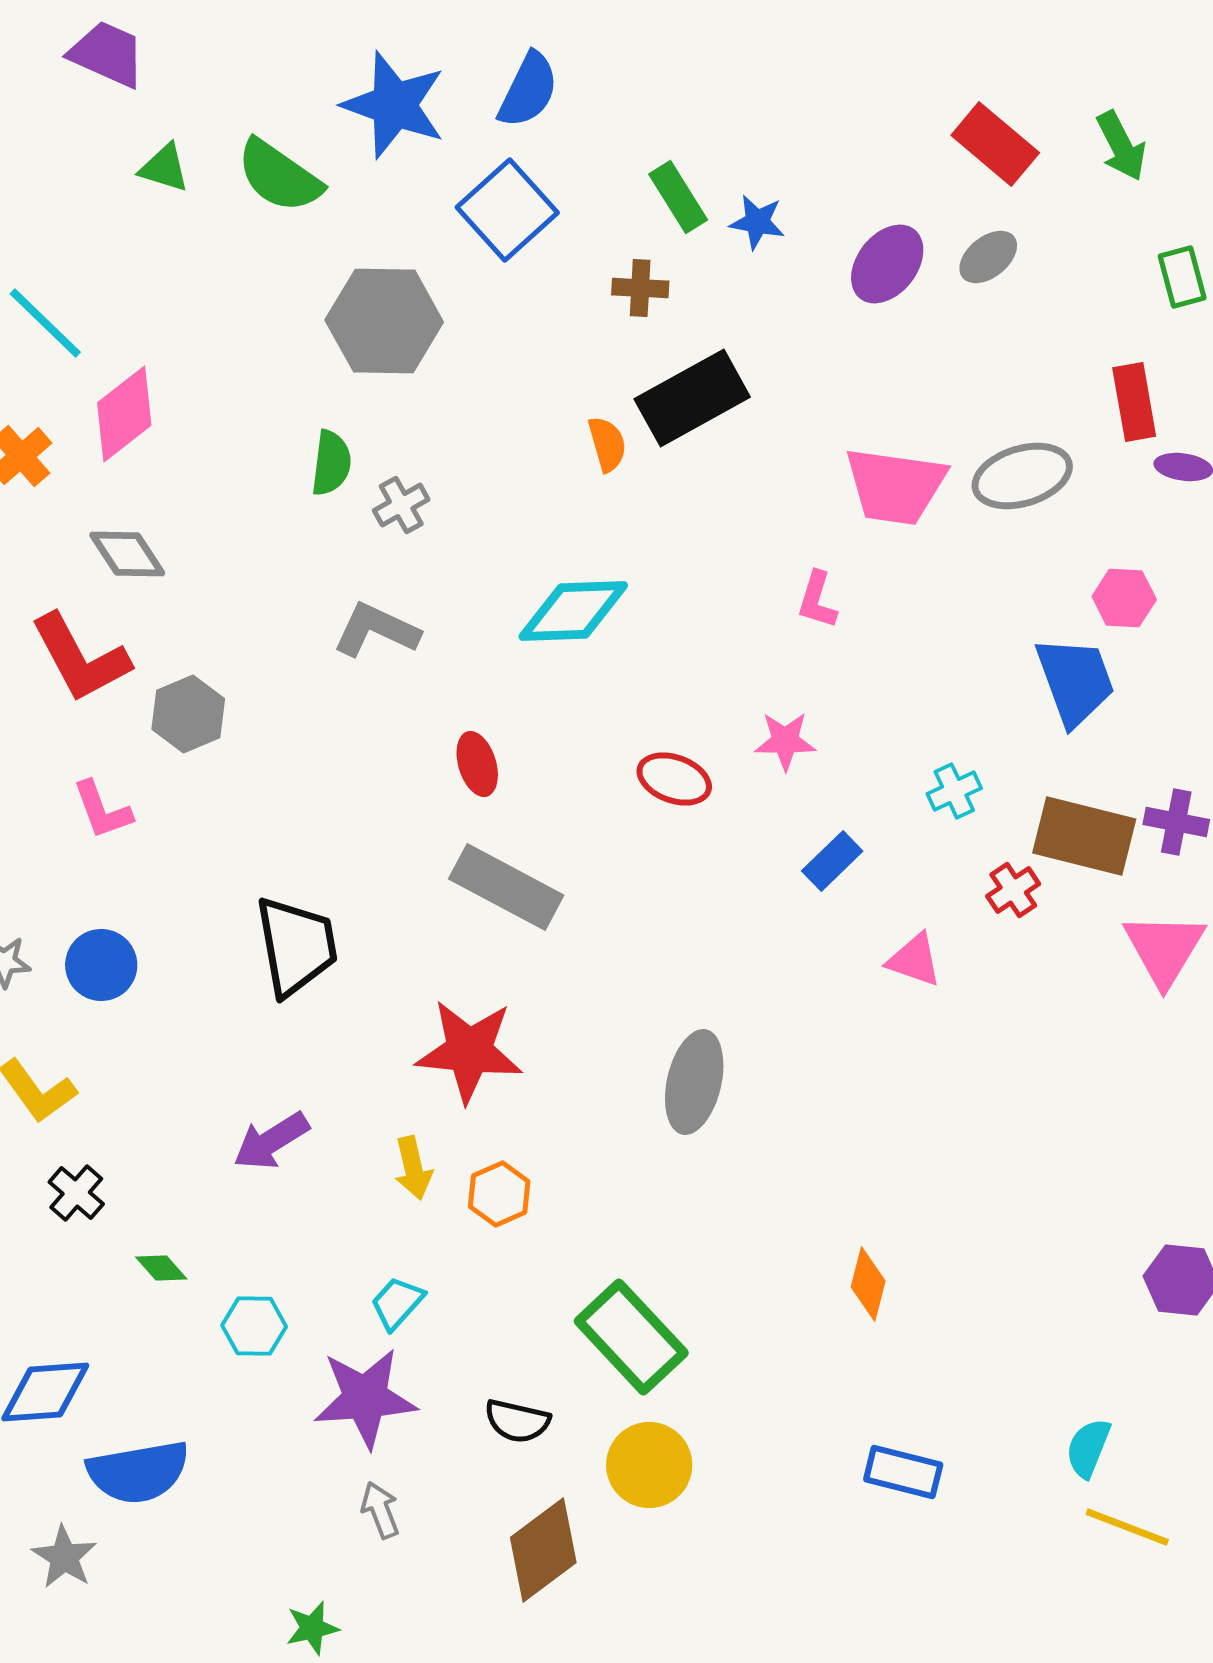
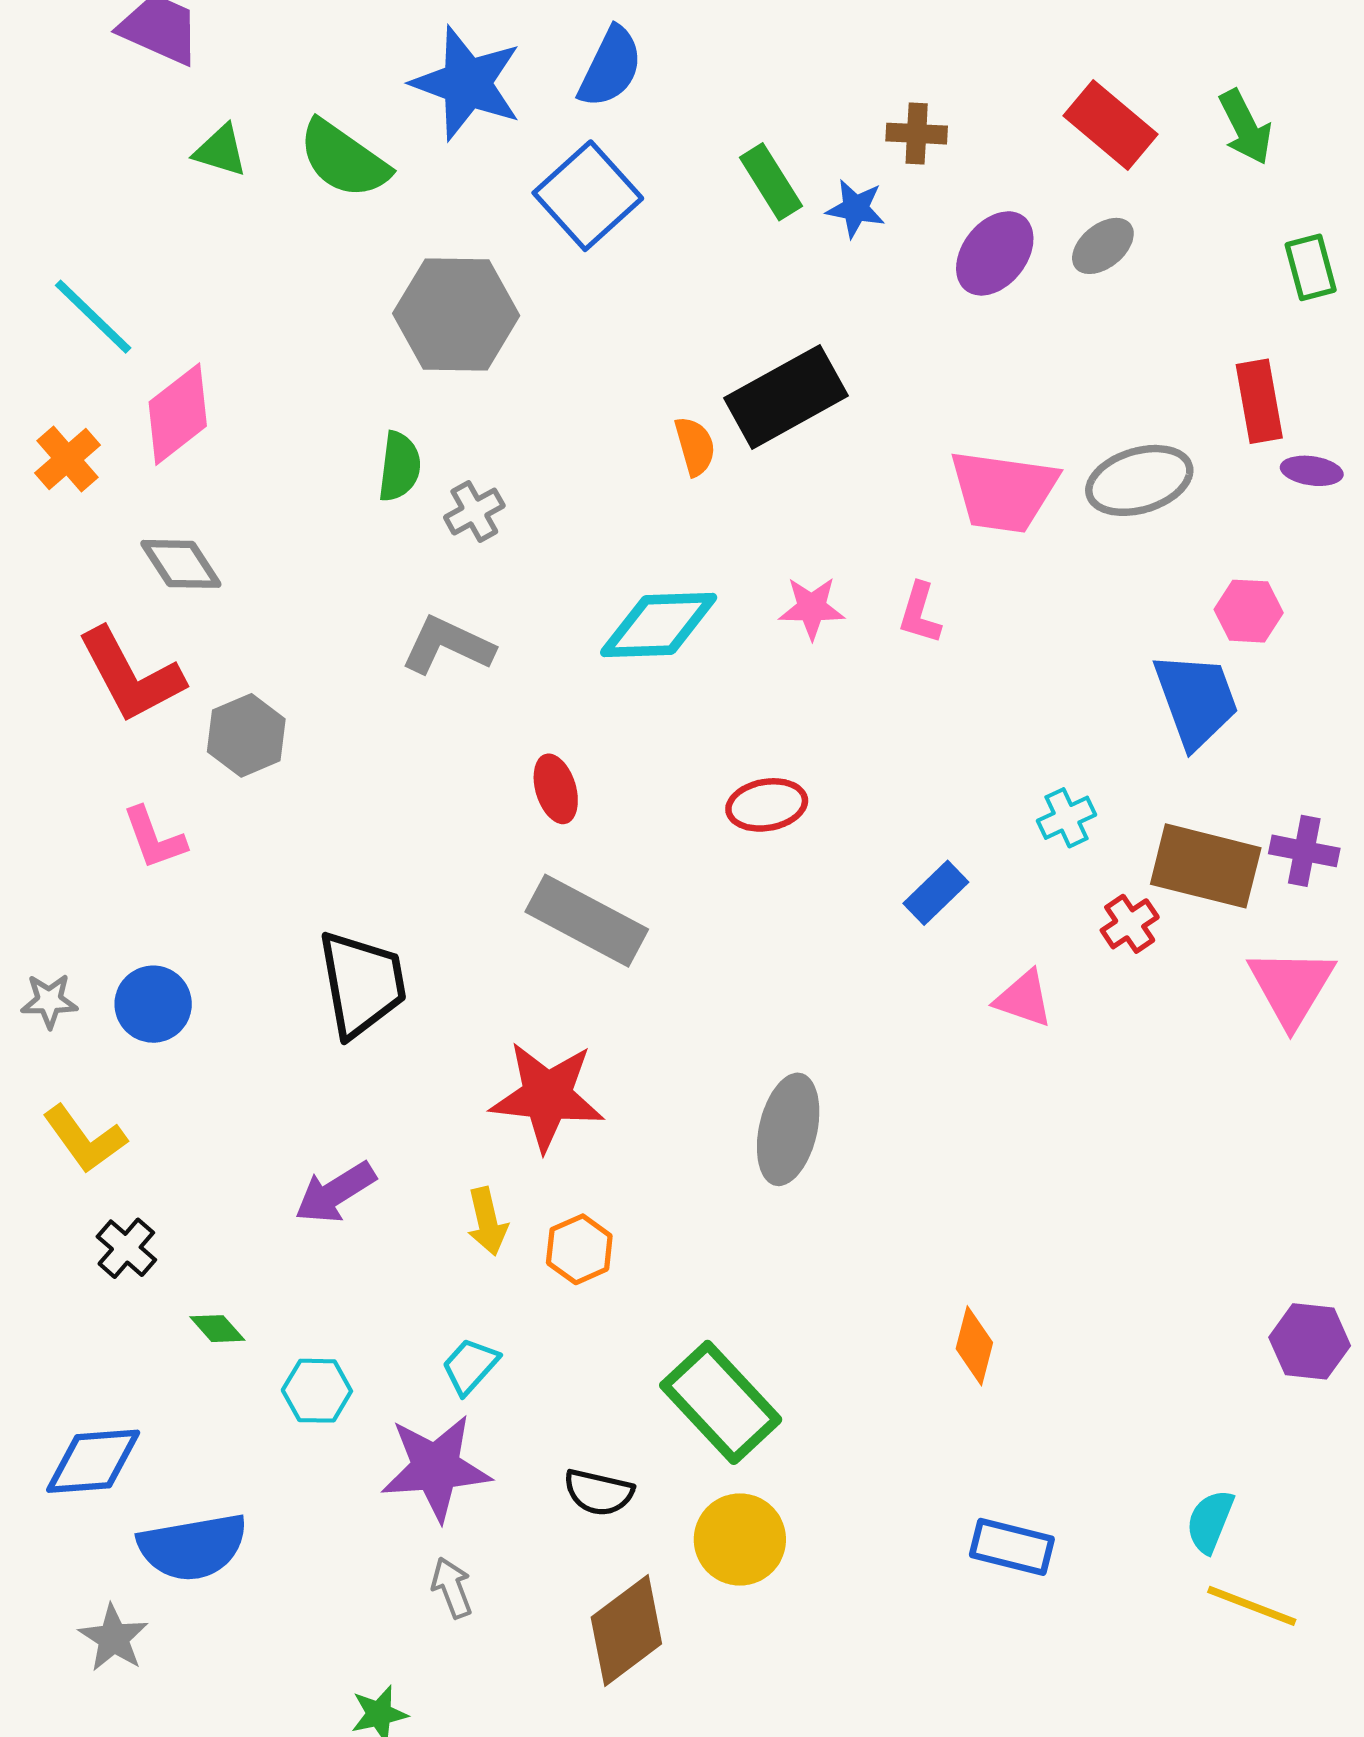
brown cross: (640, 288) -> (917, 134), moved
pink star: (785, 741) -> (812, 608), moved
red ellipse: (674, 779) -> (767, 805), turned -30

